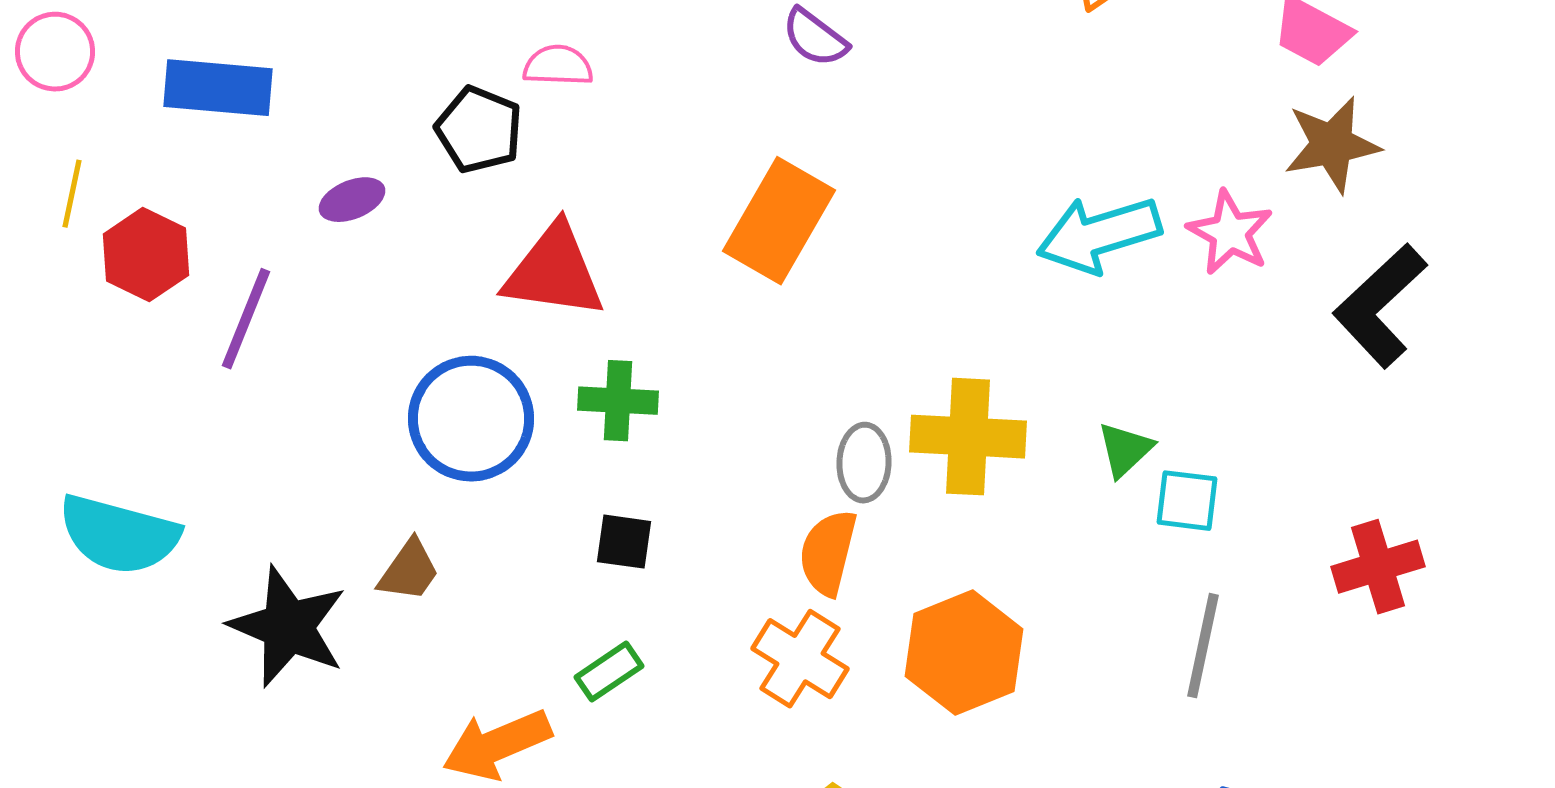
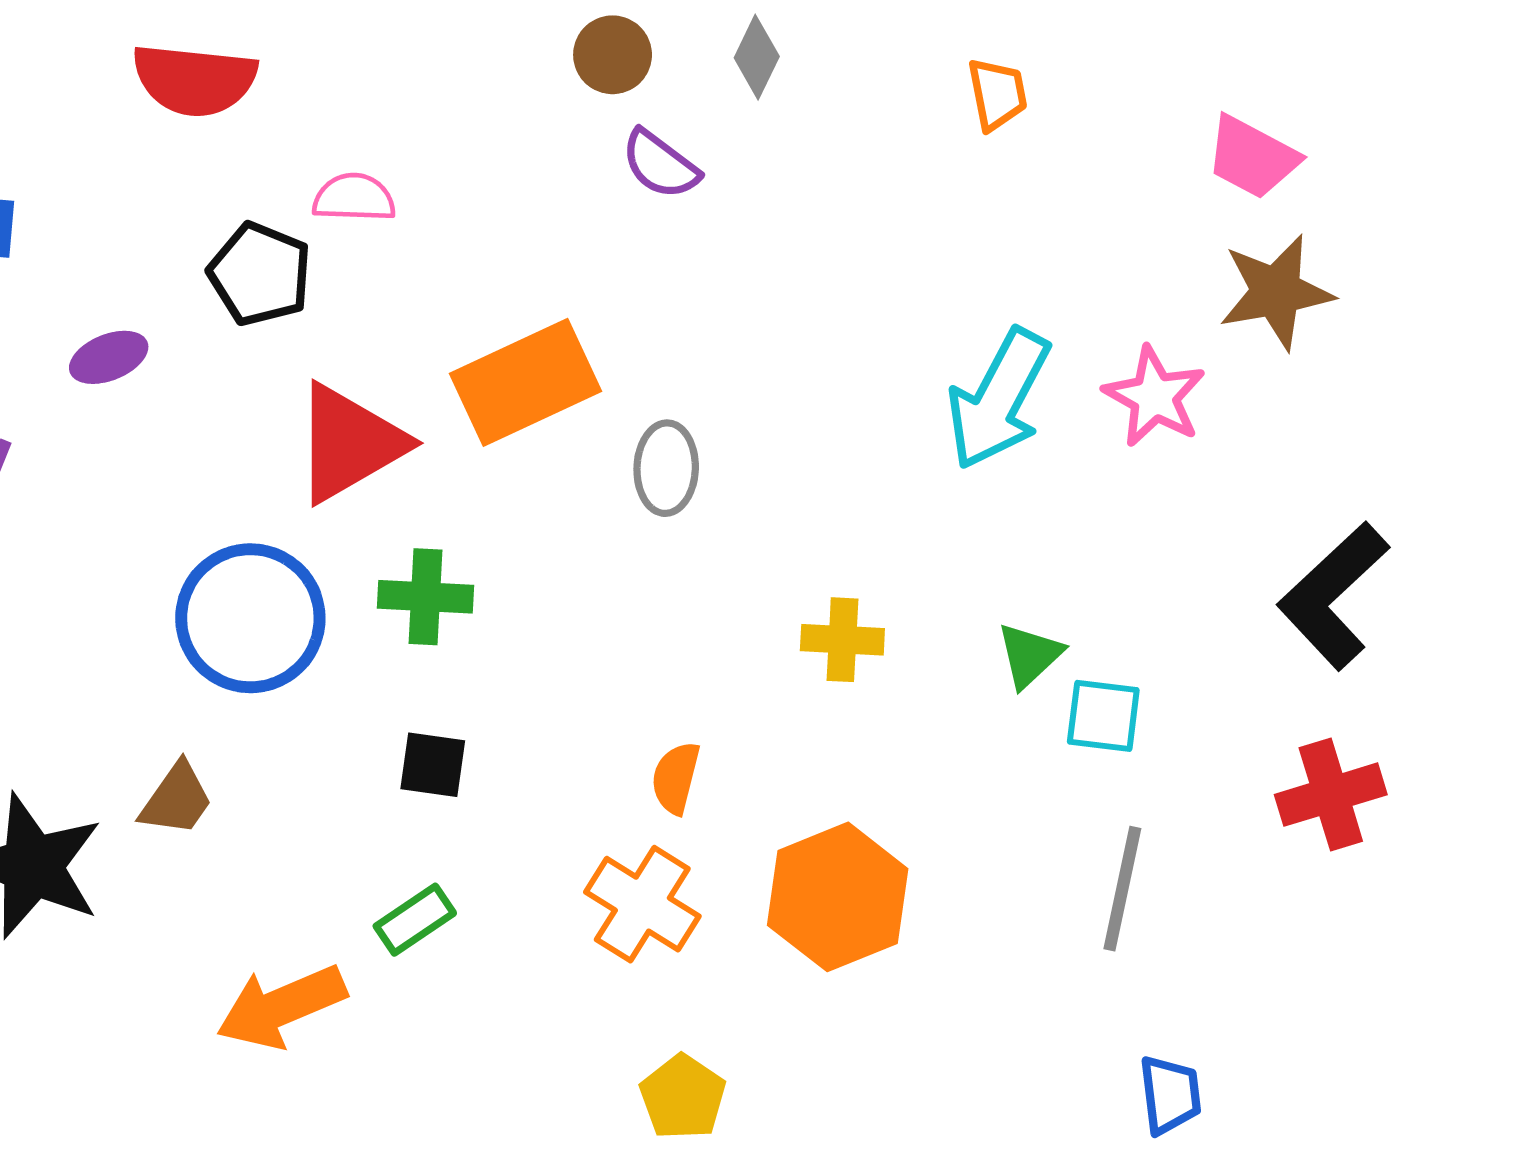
orange rectangle: (779, 221) -> (526, 382), moved, turned 35
cyan arrow: (1099, 235) -> (998, 399), turned -45
red triangle: (554, 272) -> (349, 443), turned -38
black L-shape: (1380, 306) -> (1333, 596), moved
yellow cross: (968, 437) -> (842, 640), size x0.6
gray ellipse: (864, 463) -> (666, 468), moved
orange semicircle: (828, 553) -> (676, 778), size x0.7

